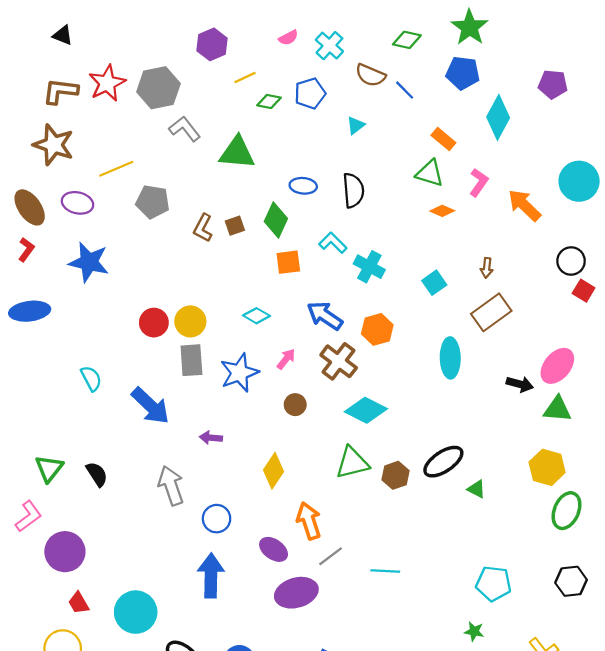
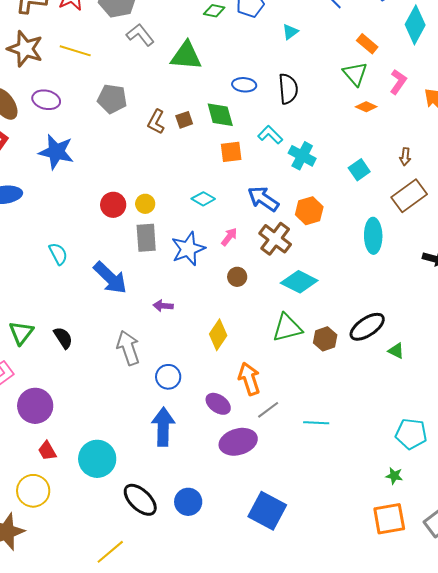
yellow line: (116, 169) -> (75, 51), moved, turned 40
green triangle: (430, 173) -> (355, 74), turned 32
green diamond: (276, 220) -> (220, 115), turned -40
yellow circle: (190, 321) -> (145, 204), size x0.7

